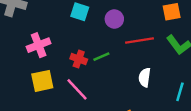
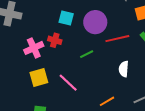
purple circle: (114, 19) -> (95, 22), size x1.5
red cross: (79, 59) -> (55, 40), moved

